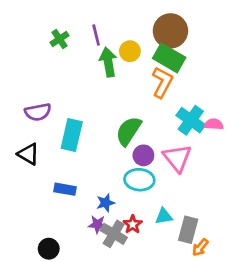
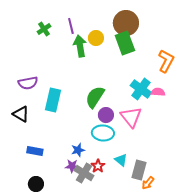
green rectangle: (169, 58) -> (125, 43), turned 40
orange L-shape: (162, 82) -> (166, 61), moved
blue rectangle: (65, 189) -> (35, 151), moved
cyan triangle: (164, 216) -> (121, 160), turned 48

